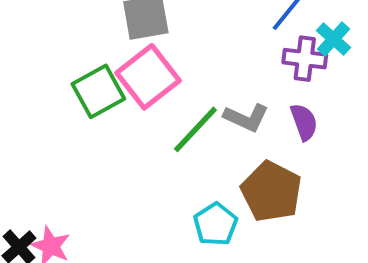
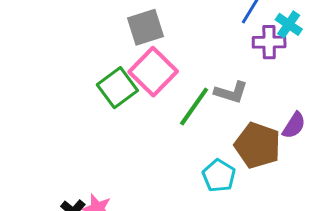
purple semicircle: (304, 122) -> (294, 125), moved, turned 60

